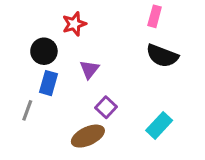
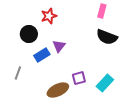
blue rectangle: (49, 83) -> (42, 55), moved, turned 42
purple square: (106, 107) -> (79, 78), moved, turned 32

